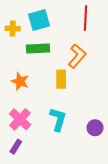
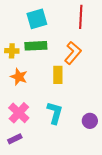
yellow cross: (13, 29) -> (12, 51), moved
purple rectangle: (16, 147) -> (15, 139), turned 32

